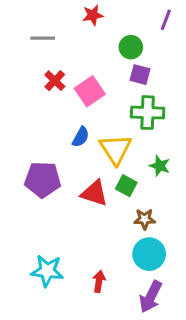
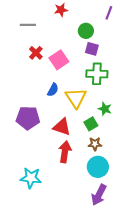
green square: (126, 186) -> (91, 124), moved, turned 32
red arrow: (99, 281) -> (65, 152), moved, size x1.5

